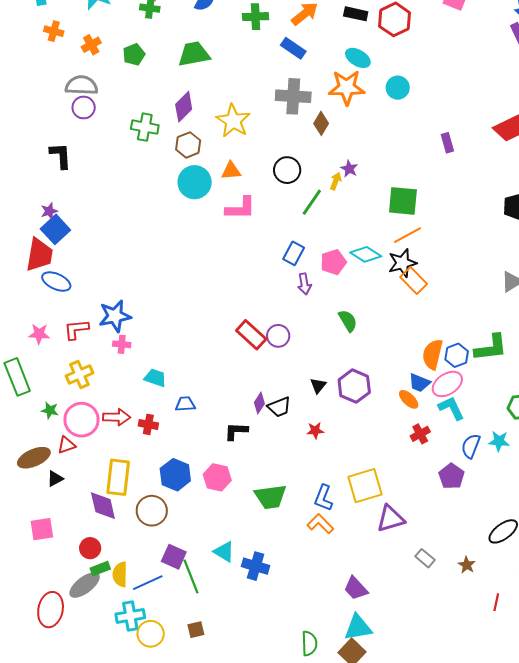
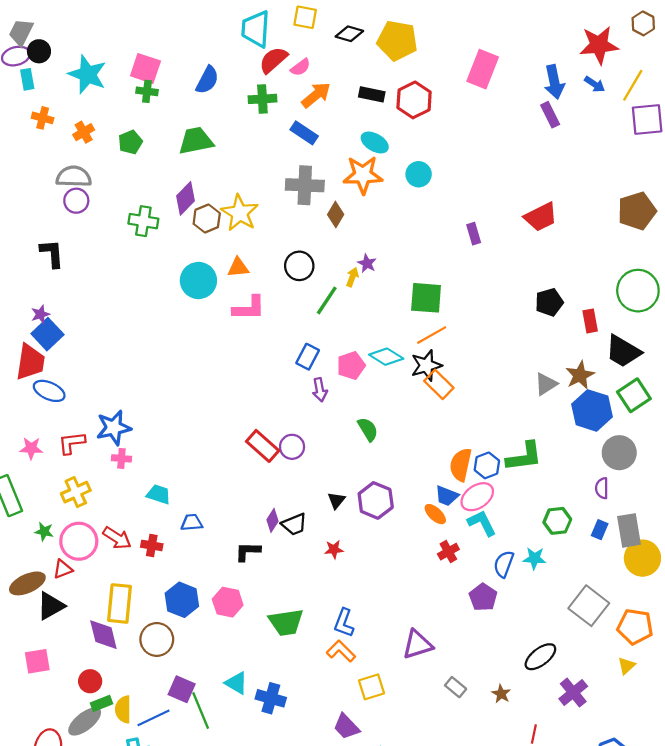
brown hexagon: (188, 145) -> (207, 219), moved
red arrow: (117, 417) -> (117, 538), turned 32
black triangle: (55, 479) -> (51, 606), size x1.6
yellow square: (365, 486) -> (372, 687), moved, size x0.7
purple trapezoid: (356, 588) -> (346, 727), moved

